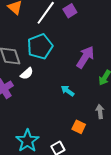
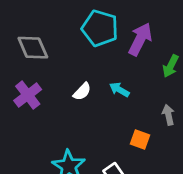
cyan pentagon: (40, 46) -> (100, 28), moved, turned -30
white semicircle: (27, 73) -> (82, 91), moved

